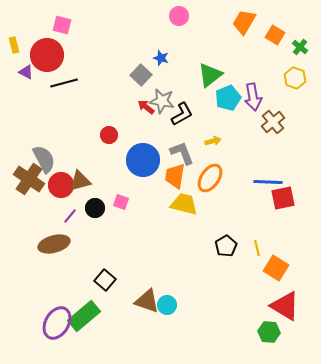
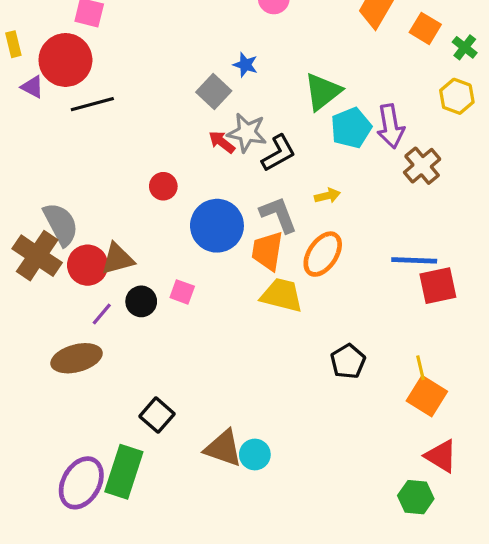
yellow line: (257, 248) -> (421, 368), moved
red triangle: (285, 306) -> (441, 456), size x0.7
green rectangle: (84, 316) -> (124, 472), turned -32

